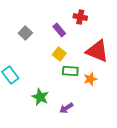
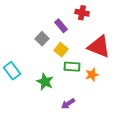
gray square: (25, 33) -> (42, 39), moved
green star: (40, 97) -> (45, 82), moved

